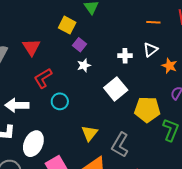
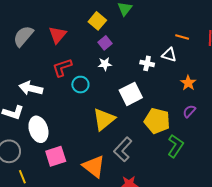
white triangle: (151, 50) -> (169, 55), moved, turned 42
cyan circle: (60, 101) -> (80, 85), moved
yellow triangle: (90, 133) -> (104, 119), moved, size x1.4
white ellipse: (33, 144) -> (38, 129), turned -55

